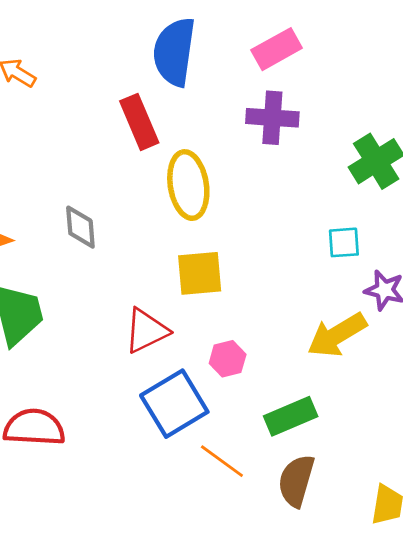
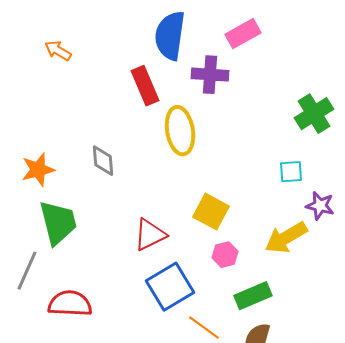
purple cross: (272, 118) -> (210, 75), moved
yellow square: (200, 273) -> (211, 212), moved, turned 33
pink hexagon: (228, 359) -> (225, 255), moved

